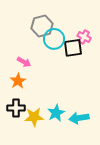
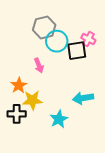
pink arrow: (24, 62) -> (39, 65), moved, turned 40
yellow star: (34, 117) -> (32, 100), moved
cyan arrow: (79, 118) -> (83, 98), moved

